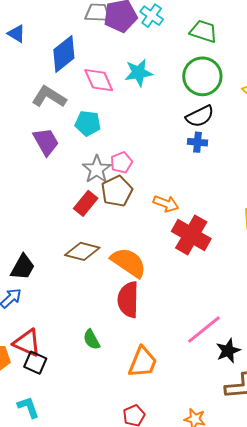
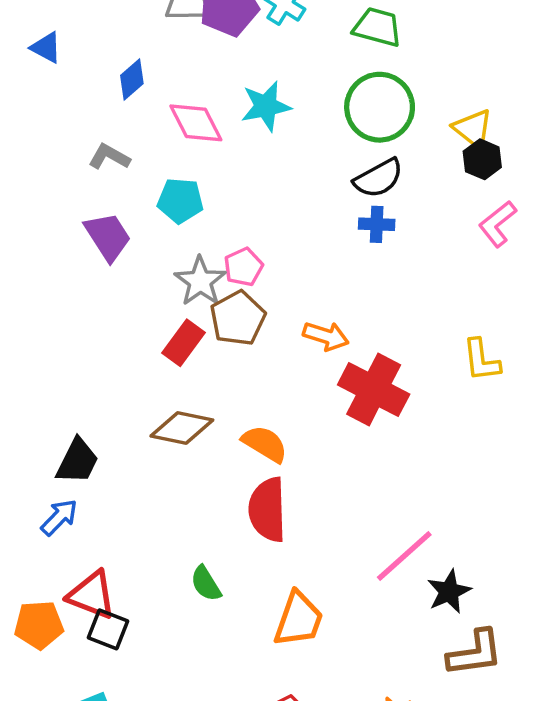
blue diamond: (64, 54) -> (132, 79), size x0.6
gray L-shape: (49, 97) -> (109, 157), size x0.7
orange semicircle: (129, 263) -> (265, 444), size x0.7

